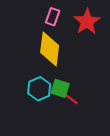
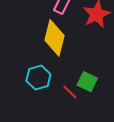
green square: (60, 88) -> (87, 82), moved

